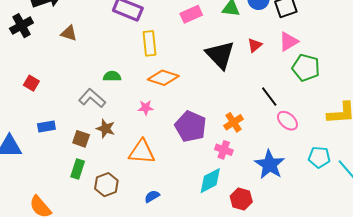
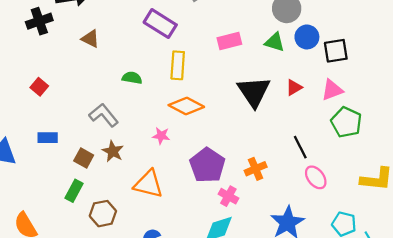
green semicircle: (112, 76) -> (132, 78), moved
pink cross: (224, 150) -> (228, 196), moved

